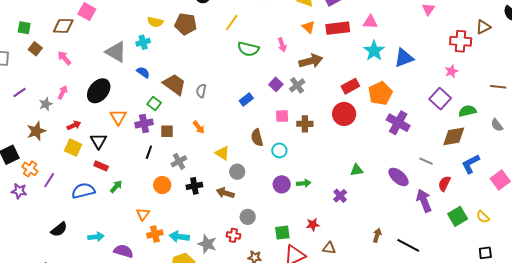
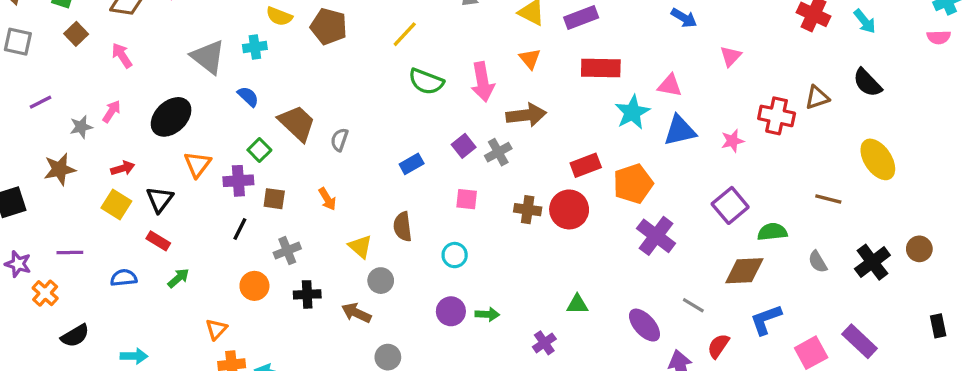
pink triangle: (370, 22) -> (670, 85), moved
red rectangle: (338, 28) -> (601, 68), moved
pink arrow: (282, 45) -> (483, 82), size x1.6
pink star: (451, 71) -> (733, 141), moved
brown cross: (305, 124) -> (528, 210), moved
brown semicircle: (257, 138) -> (403, 227), moved
orange cross: (30, 169) -> (45, 293), moved
purple line: (49, 180) -> (70, 253), turned 49
blue semicircle: (83, 191) -> (124, 278), size x0.7

